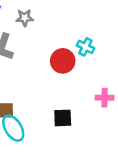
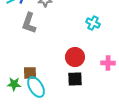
red circle: (63, 61) -> (75, 57), moved

